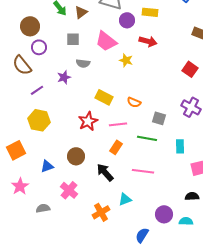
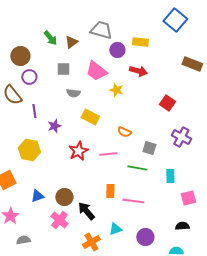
red square: (190, 69) -> (167, 103), moved
purple star: (64, 77) -> (54, 126), moved
purple line: (37, 90) -> (34, 111), moved, turned -64
yellow rectangle: (104, 97) -> (90, 117), moved
orange rectangle: (116, 147) -> (110, 191), moved, turned -32
brown circle: (76, 156) -> (64, 197), moved
black arrow: (105, 172) -> (86, 211), moved
gray semicircle: (43, 208) -> (23, 240), moved
purple circle: (164, 214) -> (145, 237), moved

